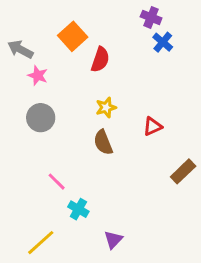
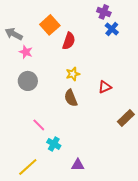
purple triangle: (113, 240) -> (78, 165), turned 48

